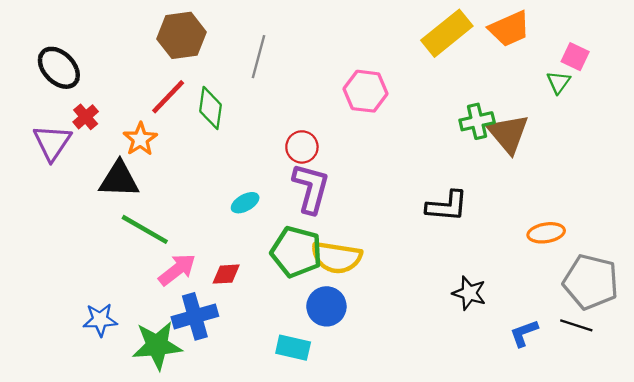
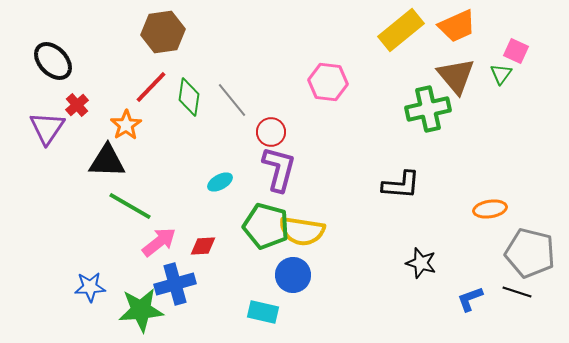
gray line: (258, 57) -> (232, 100), moved, turned -54
green cross: (477, 121) -> (428, 109), size x1.4
brown triangle: (508, 134) -> (456, 76), moved

